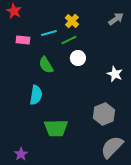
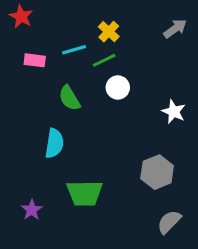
gray semicircle: (112, 147) -> (169, 222), size x0.7
purple star: (21, 154) -> (32, 210), moved

